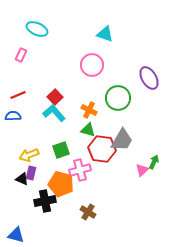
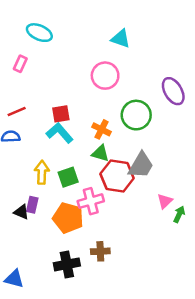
red square: (55, 97) -> (61, 114), turned 35
yellow arrow: (29, 155) -> (42, 172), moved, turned 114
green arrow: (154, 162) -> (179, 214), moved
black cross: (45, 201) -> (67, 264), moved
brown cross: (88, 212) -> (100, 251), turned -35

